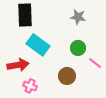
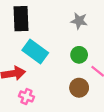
brown circle: (67, 76) -> (79, 88), moved

